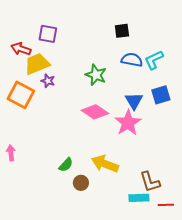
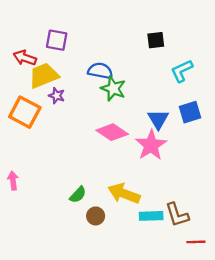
black square: (122, 31) -> (156, 40), moved
blue semicircle: (132, 60) -> (100, 71), moved
cyan rectangle: (139, 198) -> (151, 216), moved

